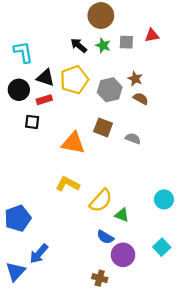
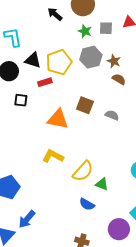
black arrow: (79, 45) -> (55, 14), moved
gray hexagon: (110, 90) -> (91, 57), moved
red rectangle: (44, 100) -> (45, 82), moved
purple circle: (123, 255) -> (119, 229), moved

